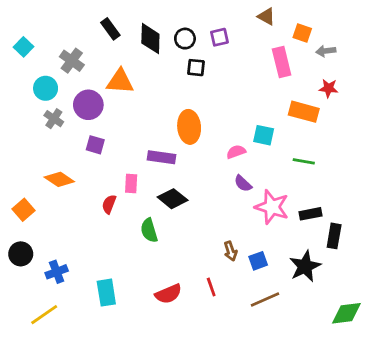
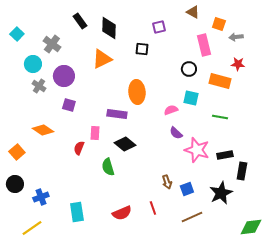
black circle: (185, 39) -> (189, 69), moved
orange triangle: (120, 81) -> (102, 59), moved, turned -30

